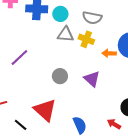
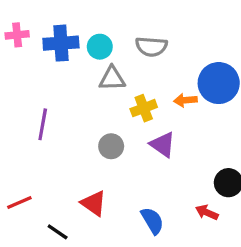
yellow cross: (86, 39) -> (144, 108), moved, turned -35
purple line: (19, 58) -> (43, 124), turned -30
red triangle: (45, 110) -> (94, 203), size x0.7

